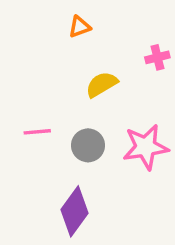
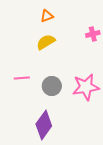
yellow semicircle: (102, 84) -> (46, 42), moved

